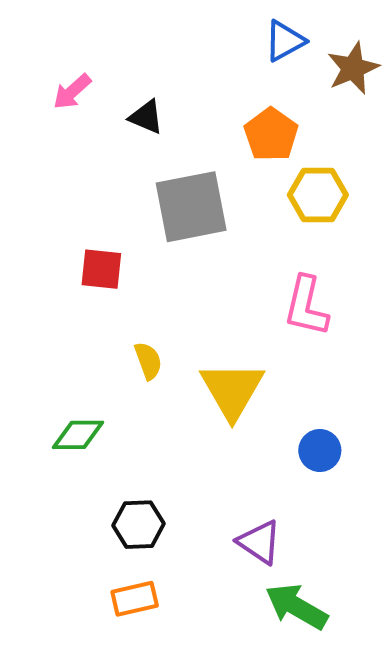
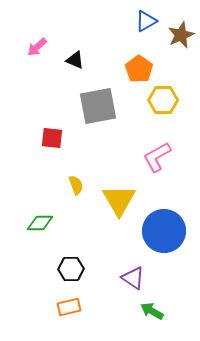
pink L-shape: (306, 306) -> (157, 157), turned 48
blue circle: (320, 450) -> (164, 231), size x2.0
green arrow: (296, 607) -> (152, 311), size x0.7

